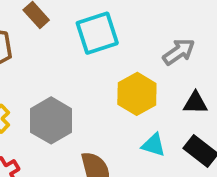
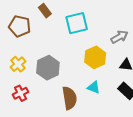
cyan triangle: (154, 145) -> (94, 87), moved

